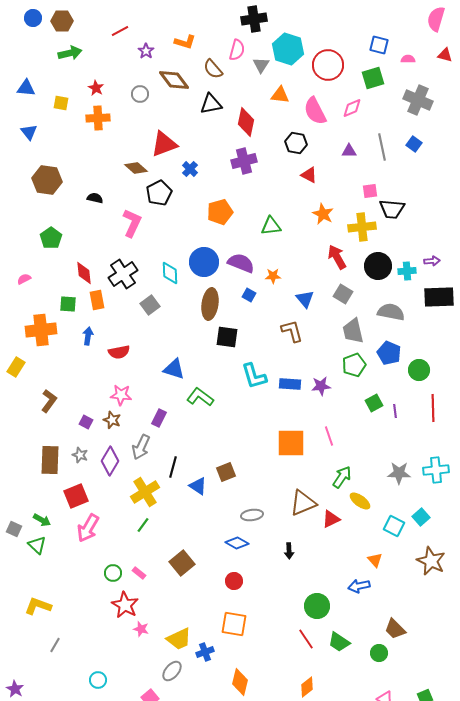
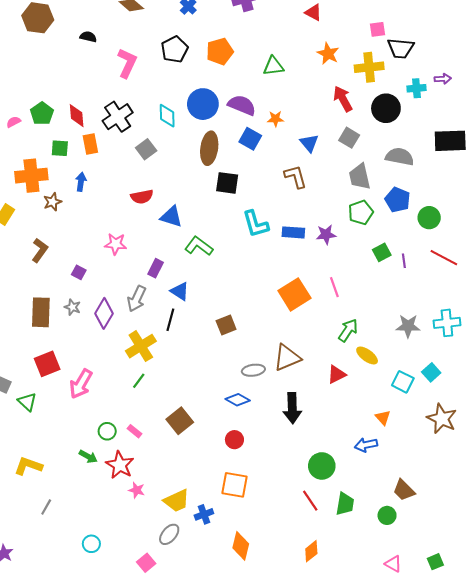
black pentagon: (159, 193) -> (174, 49), moved
green pentagon: (51, 238) -> (42, 114), moved
purple arrow: (432, 261) -> (443, 79), moved
cyan cross: (407, 271) -> (416, 88), moved
blue square: (249, 295) -> (250, 139), size x1.5
red semicircle: (119, 352) -> (142, 197), moved
red line: (433, 408) -> (444, 258), turned -60
brown star: (112, 420) -> (52, 202), moved, turned 30
orange square: (291, 443) -> (294, 294), turned -32
blue triangle: (198, 486) -> (180, 291), moved
red square: (76, 496) -> (47, 364), moved
brown triangle: (303, 503) -> (287, 358), moved
green arrow: (42, 520) -> (88, 456), moved
black arrow: (289, 551) -> (292, 408), size x1.8
green trapezoid: (339, 642) -> (345, 504), turned -115

